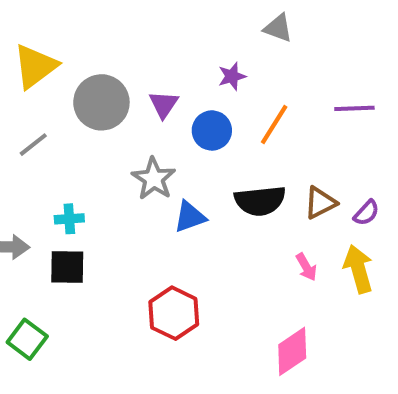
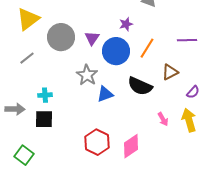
blue circle: (212, 130) -> (116, 51), size x1.4
black semicircle: (260, 201) -> (140, 86), turned 30
brown triangle: (320, 203) -> (170, 72), moved
pink diamond: (292, 351) -> (131, 146), moved

